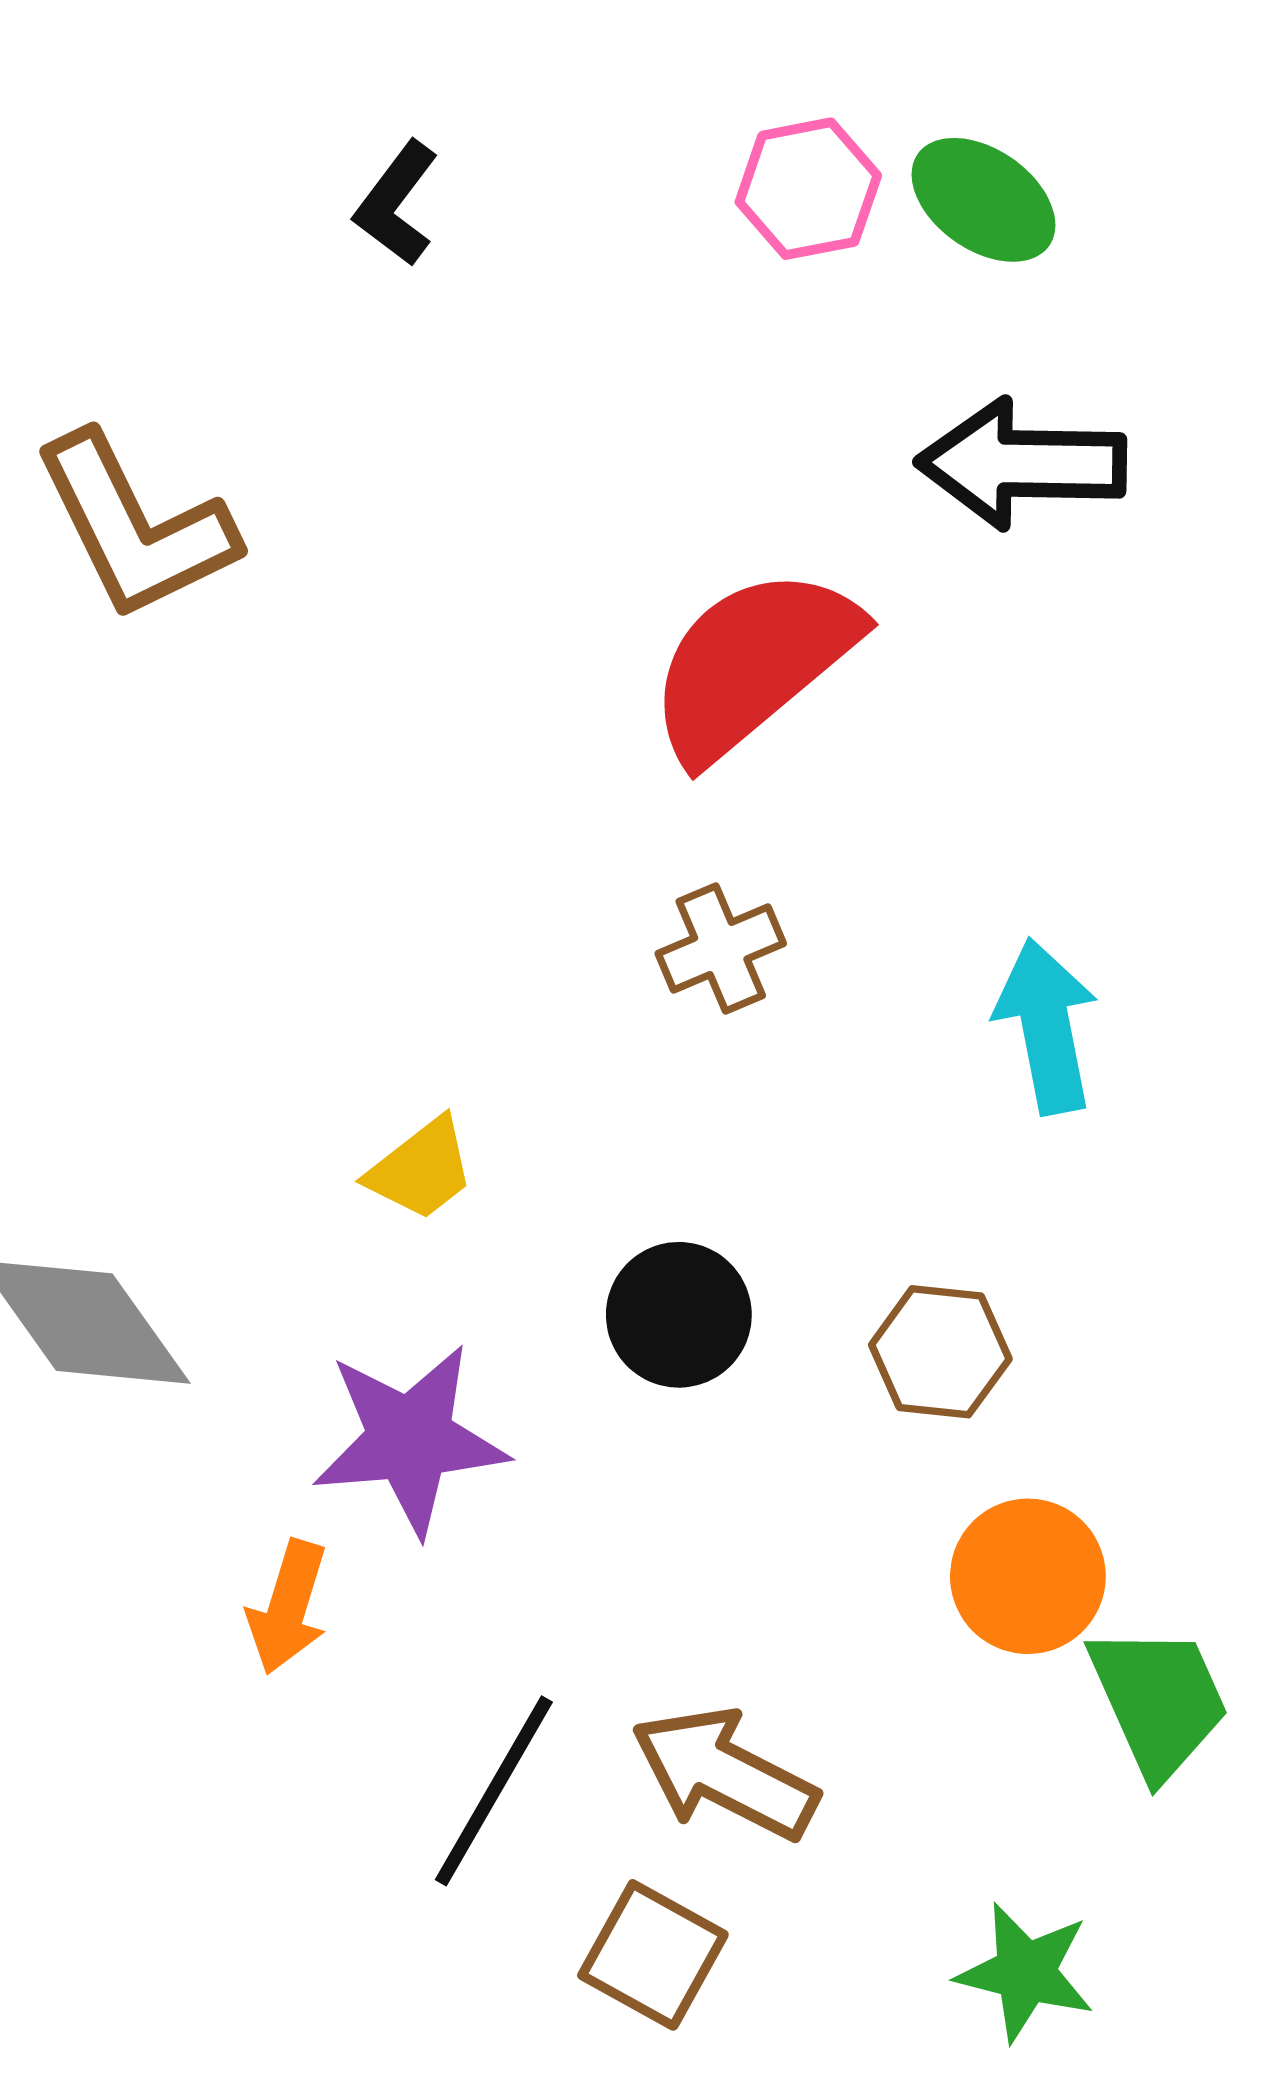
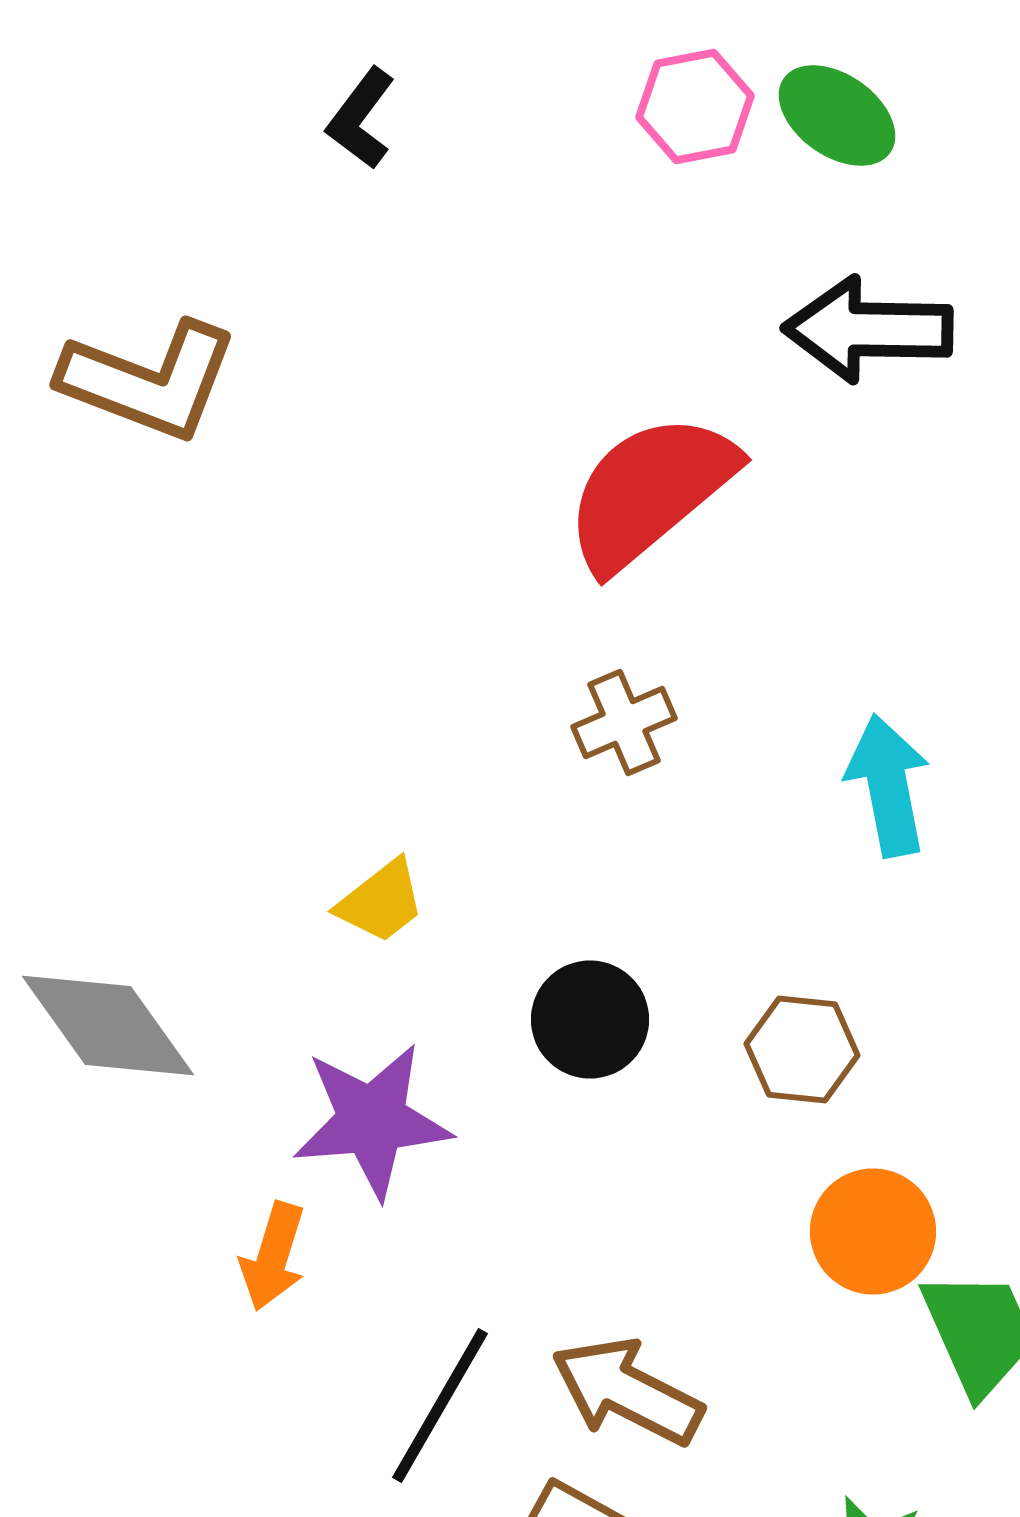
brown L-shape: (135, 527) -> (149, 380), turned -43

